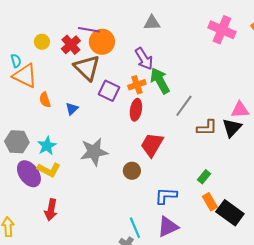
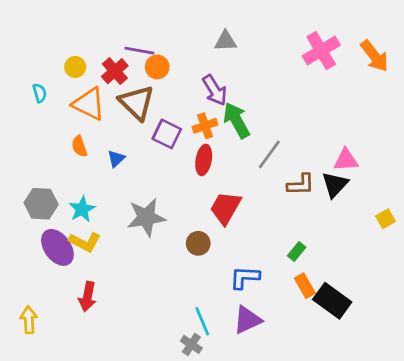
pink cross: (222, 30) -> (321, 51), turned 36
orange circle: (102, 42) -> (157, 67), size x0.7
orange triangle: (25, 76) -> (89, 104), moved

